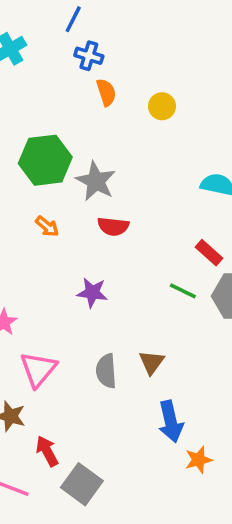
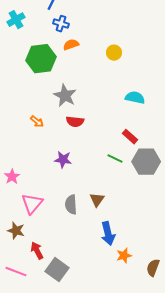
orange semicircle: (106, 92) -> (71, 45), turned -91
yellow circle: (162, 106) -> (114, 53), moved
green hexagon: (45, 160) -> (41, 59), moved

